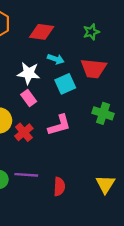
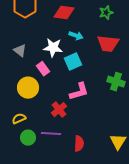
cyan square: (65, 84) -> (73, 62), moved
pink rectangle: (29, 98) -> (43, 69), moved
red cross: (24, 132) -> (59, 110), moved

